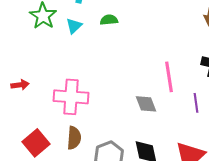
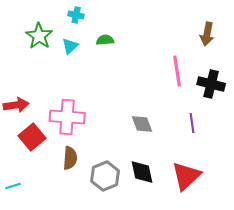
pink line: (169, 77) -> (177, 71), moved
red arrow: (20, 85) -> (16, 105), size x1.4
red square: (36, 143) -> (32, 137), moved

